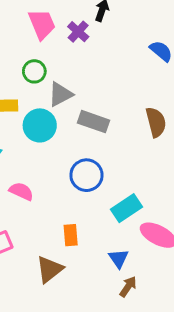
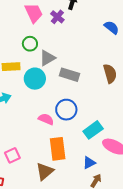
pink semicircle: (21, 191) -> (46, 119), moved
orange rectangle: (71, 235) -> (58, 149), size x1.6
blue triangle: (118, 258) -> (89, 163), turned 40

